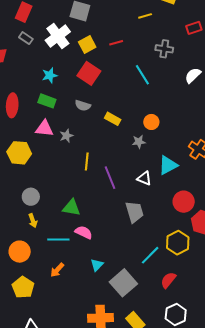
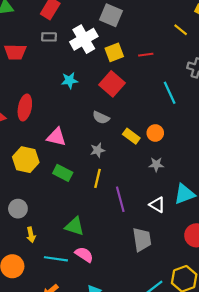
yellow line: (145, 16) -> (181, 30), turned 48
gray rectangle: (26, 38) -> (49, 37), turned -40
green rectangle: (47, 101) -> (63, 173), moved
orange circle: (151, 122) -> (155, 133), moved
gray star: (66, 136) -> (98, 150), moved
gray circle: (31, 197) -> (18, 209), moved

